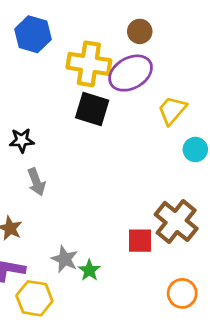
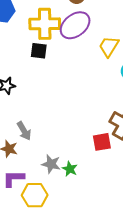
black square: (92, 109) -> (39, 51), moved, size x0.7
gray arrow: (36, 182) -> (24, 131), moved

